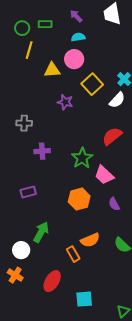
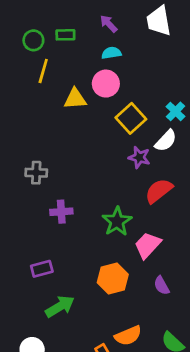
purple star: (65, 102) -> (139, 157), moved
pink trapezoid: (104, 175) -> (148, 245), turned 90
green arrow: (41, 232) -> (60, 306), moved, turned 30

